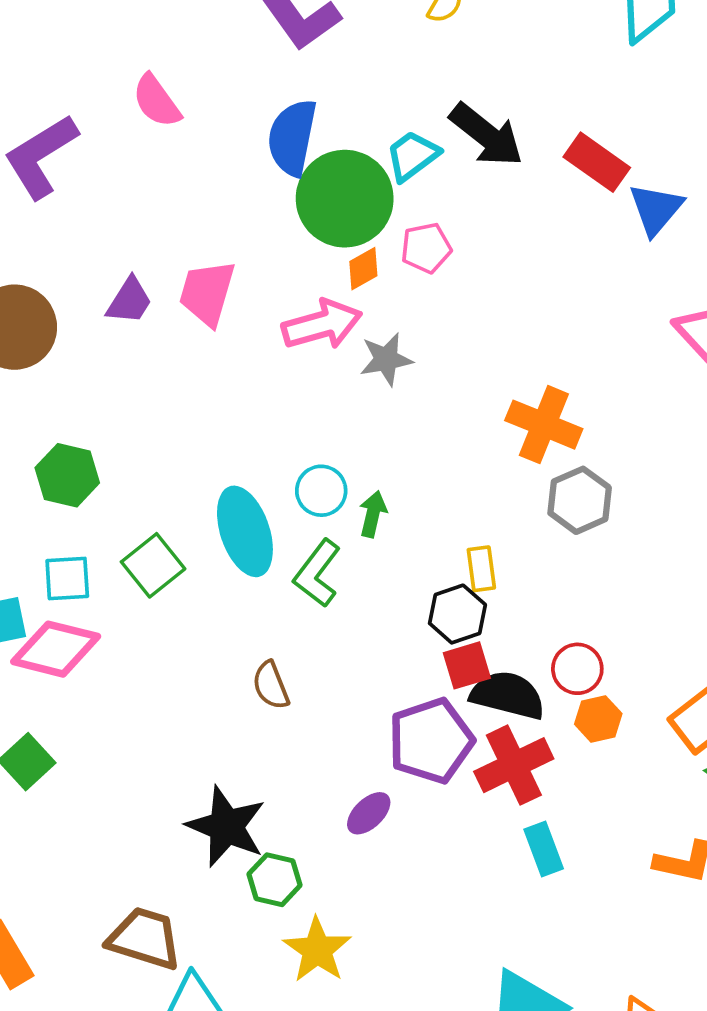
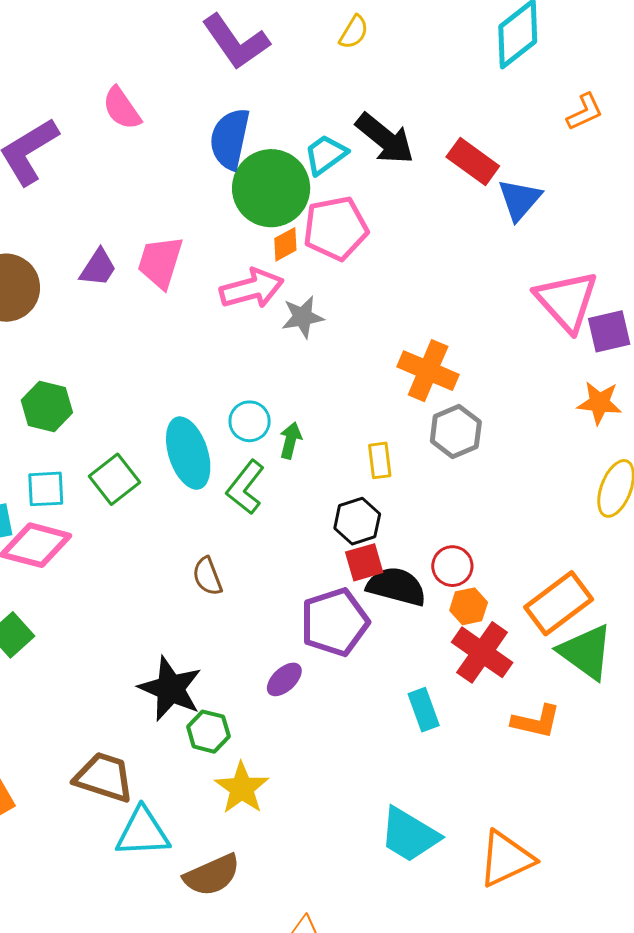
pink pentagon: (426, 248) -> (336, 228), size x1.6
yellow rectangle: (481, 569) -> (380, 460), moved
red cross: (514, 765) -> (482, 652), moved, turned -30

